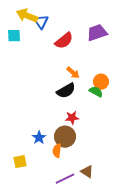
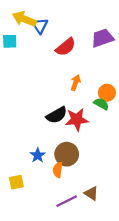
orange arrow: (73, 73) -> (76, 83), turned -112
black semicircle: (66, 91) -> (57, 115), moved
red star: (72, 118) -> (77, 120), moved, size x1.5

